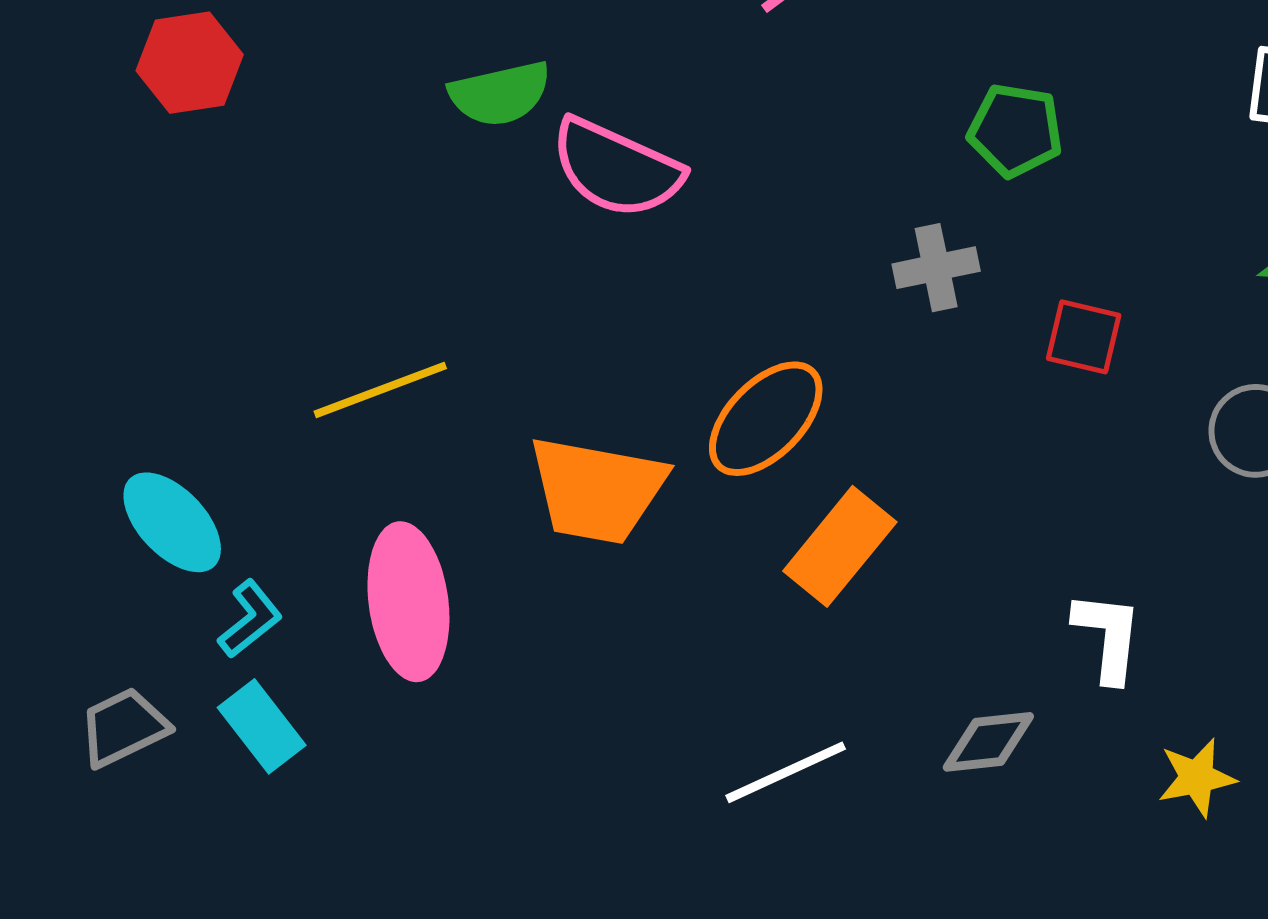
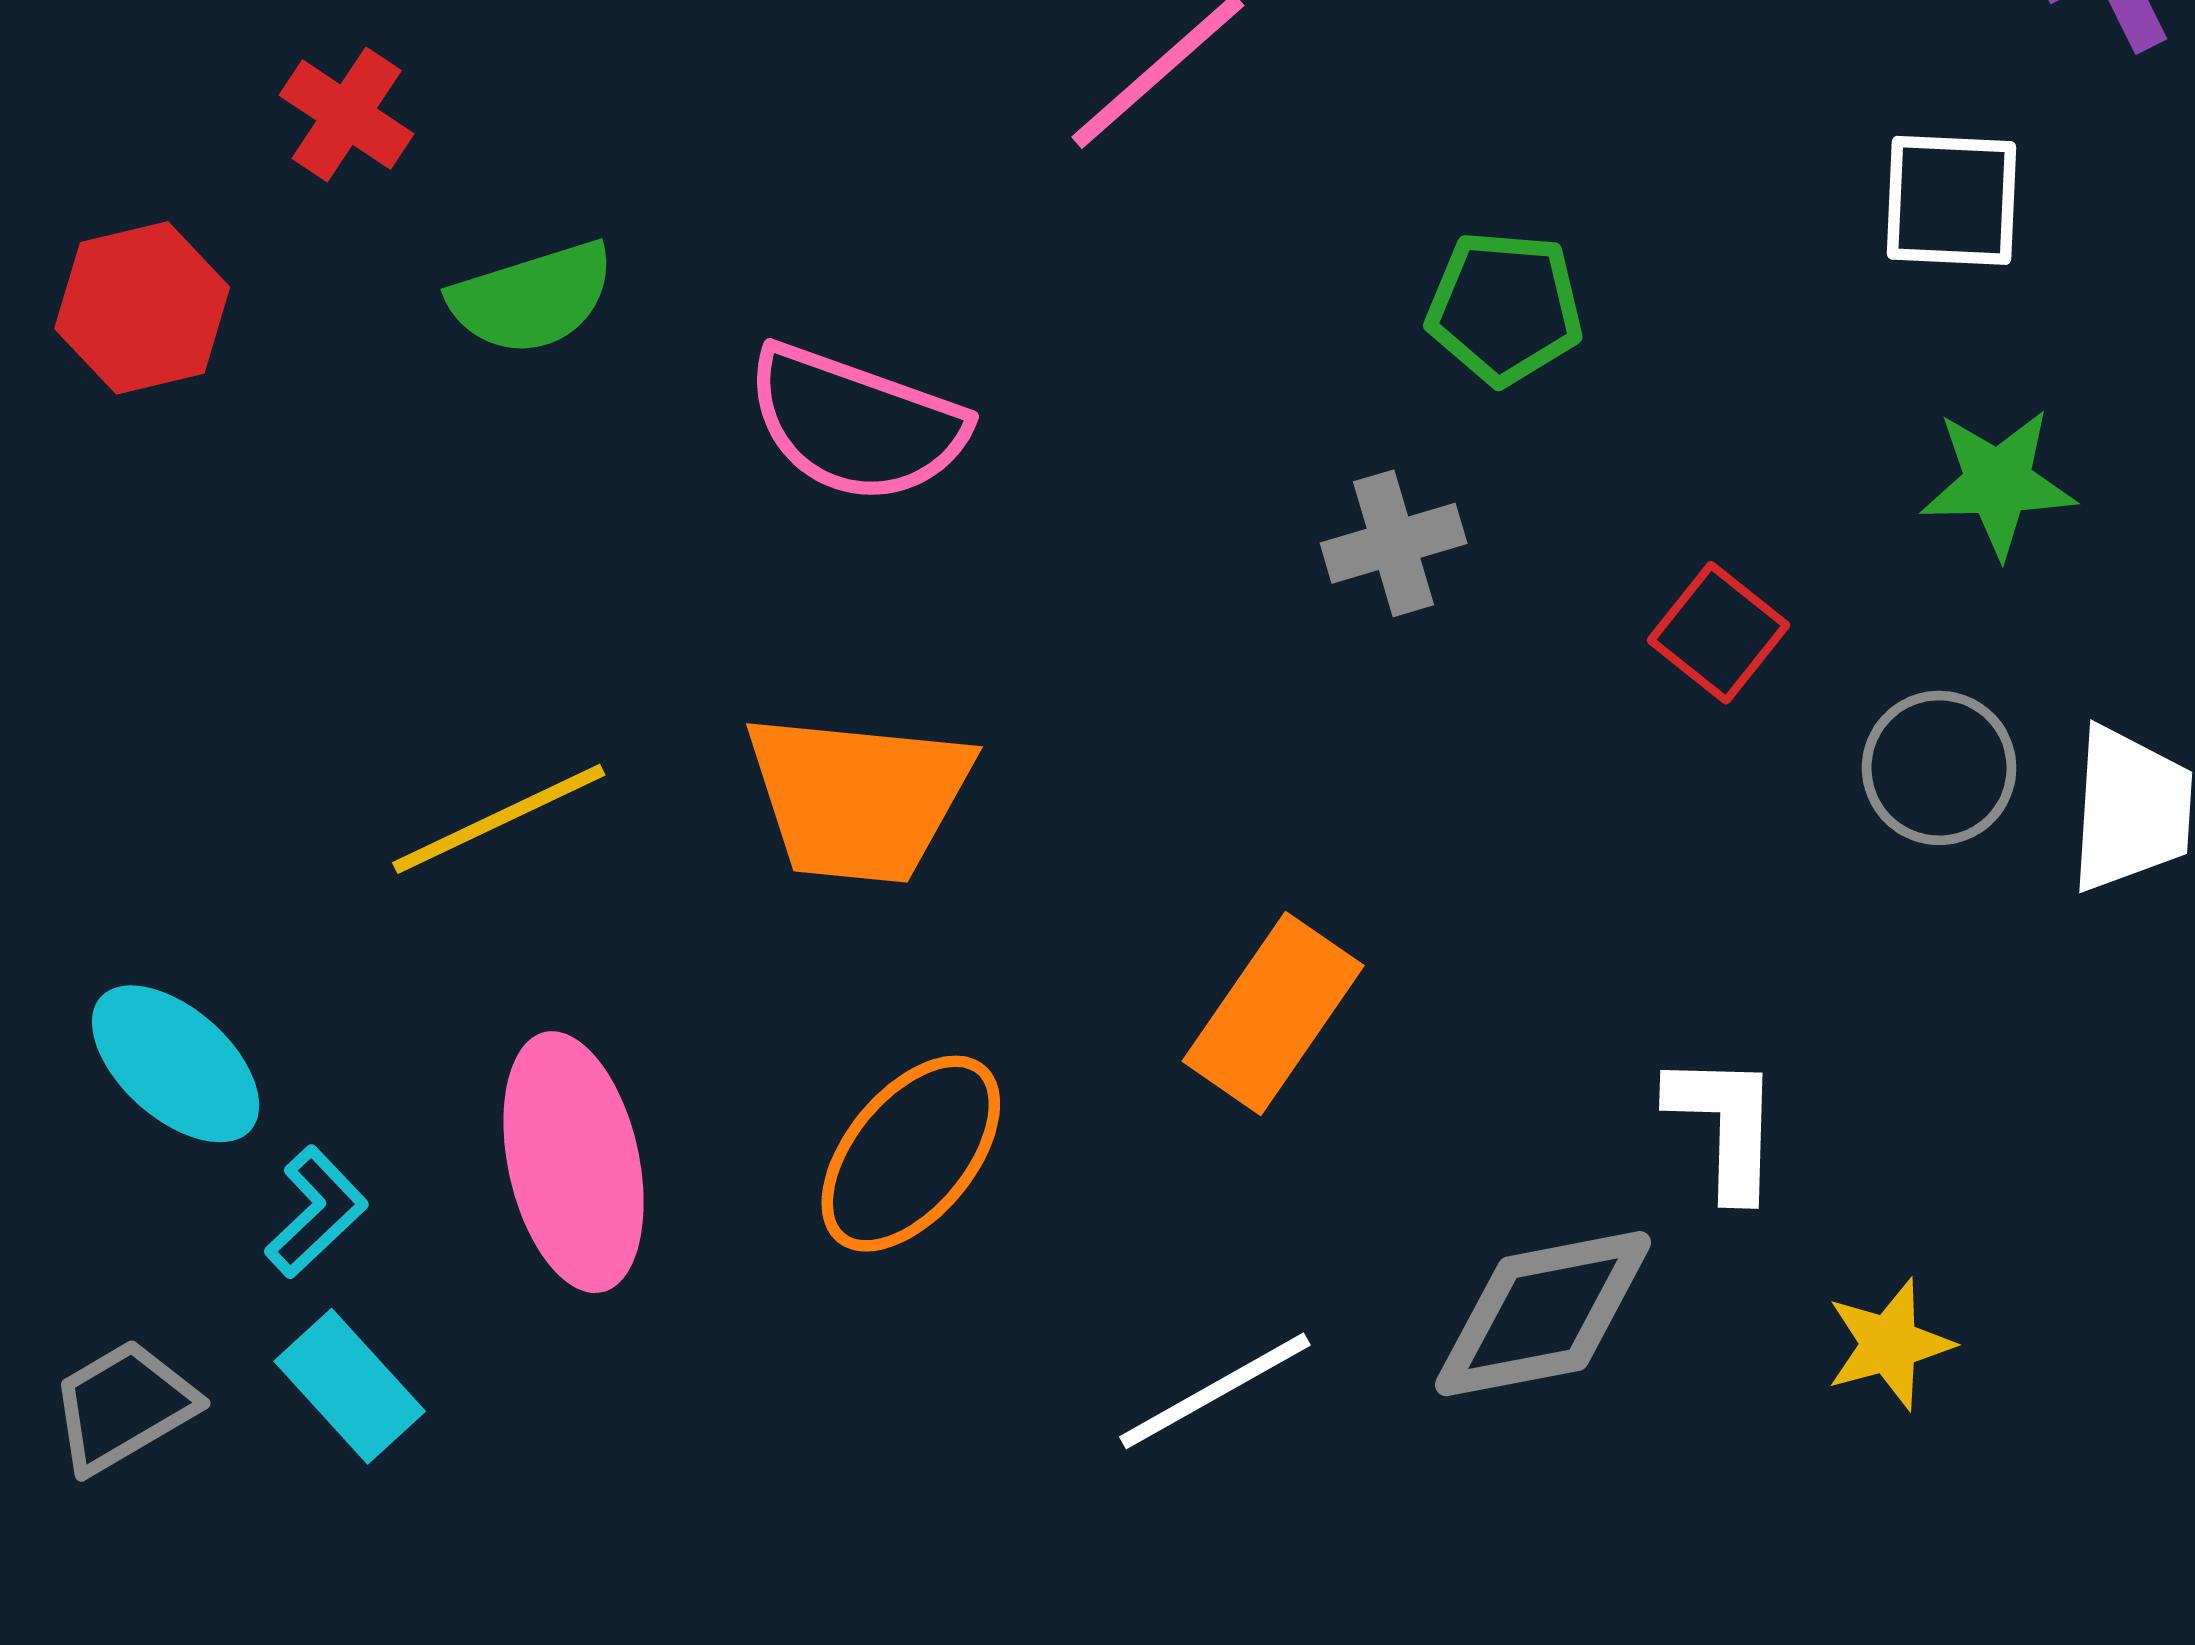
green semicircle: (500, 94) -> (532, 298), moved
red square: (1084, 337) -> (1718, 633), moved, turned 30
orange ellipse: (766, 419) -> (911, 1154), moved
orange trapezoid: (597, 490) -> (858, 798), moved
gray diamond: (988, 742) -> (1543, 1314), size x1.5

